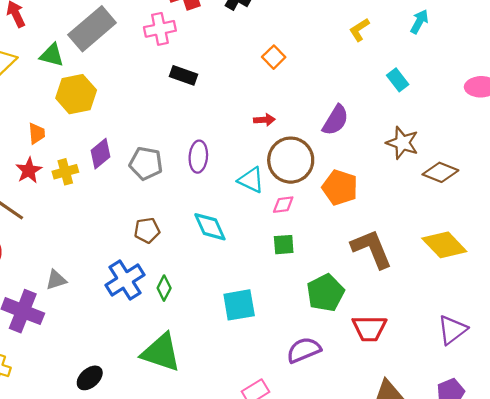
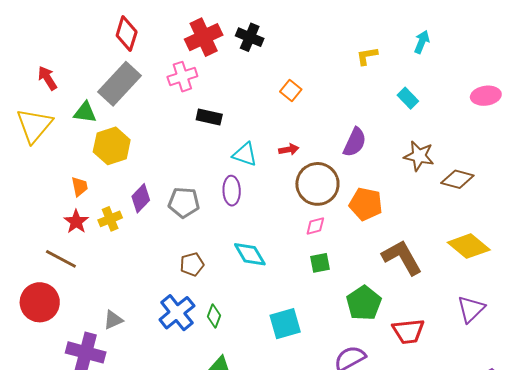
yellow L-shape: (359, 30) -> (367, 56), turned 30
cyan triangle: (251, 180) -> (245, 154), moved
purple triangle: (452, 330) -> (471, 309), moved

